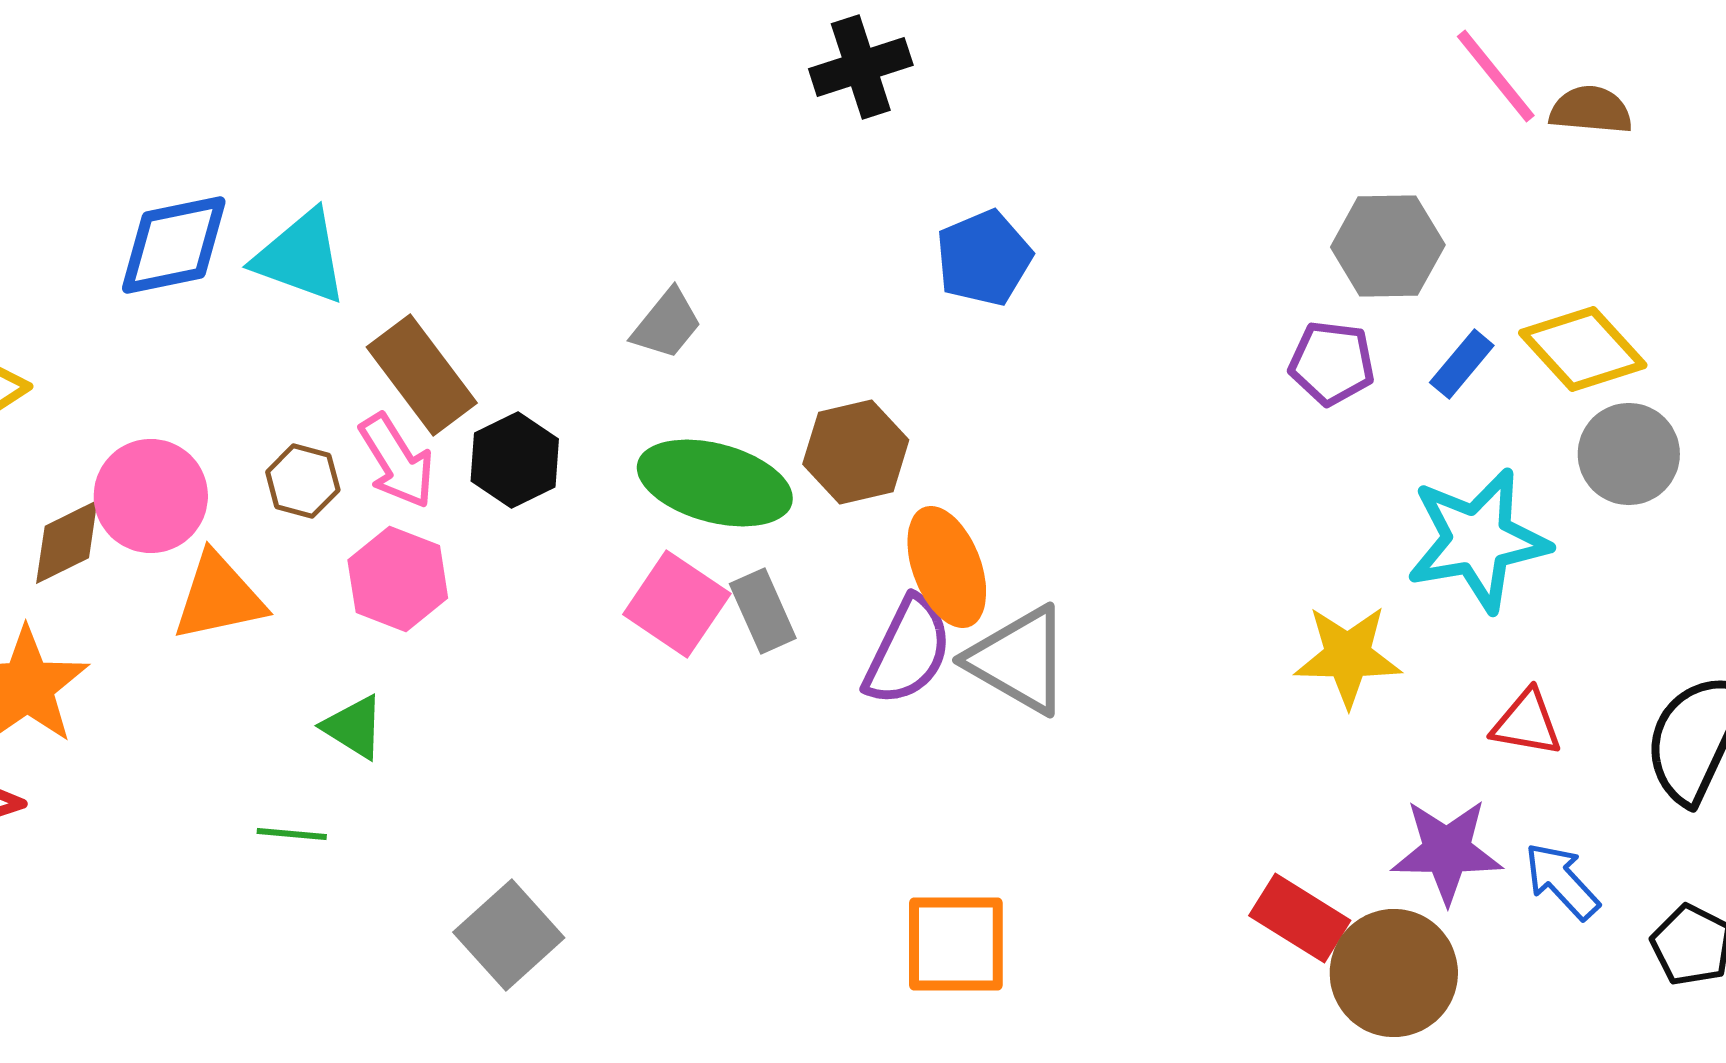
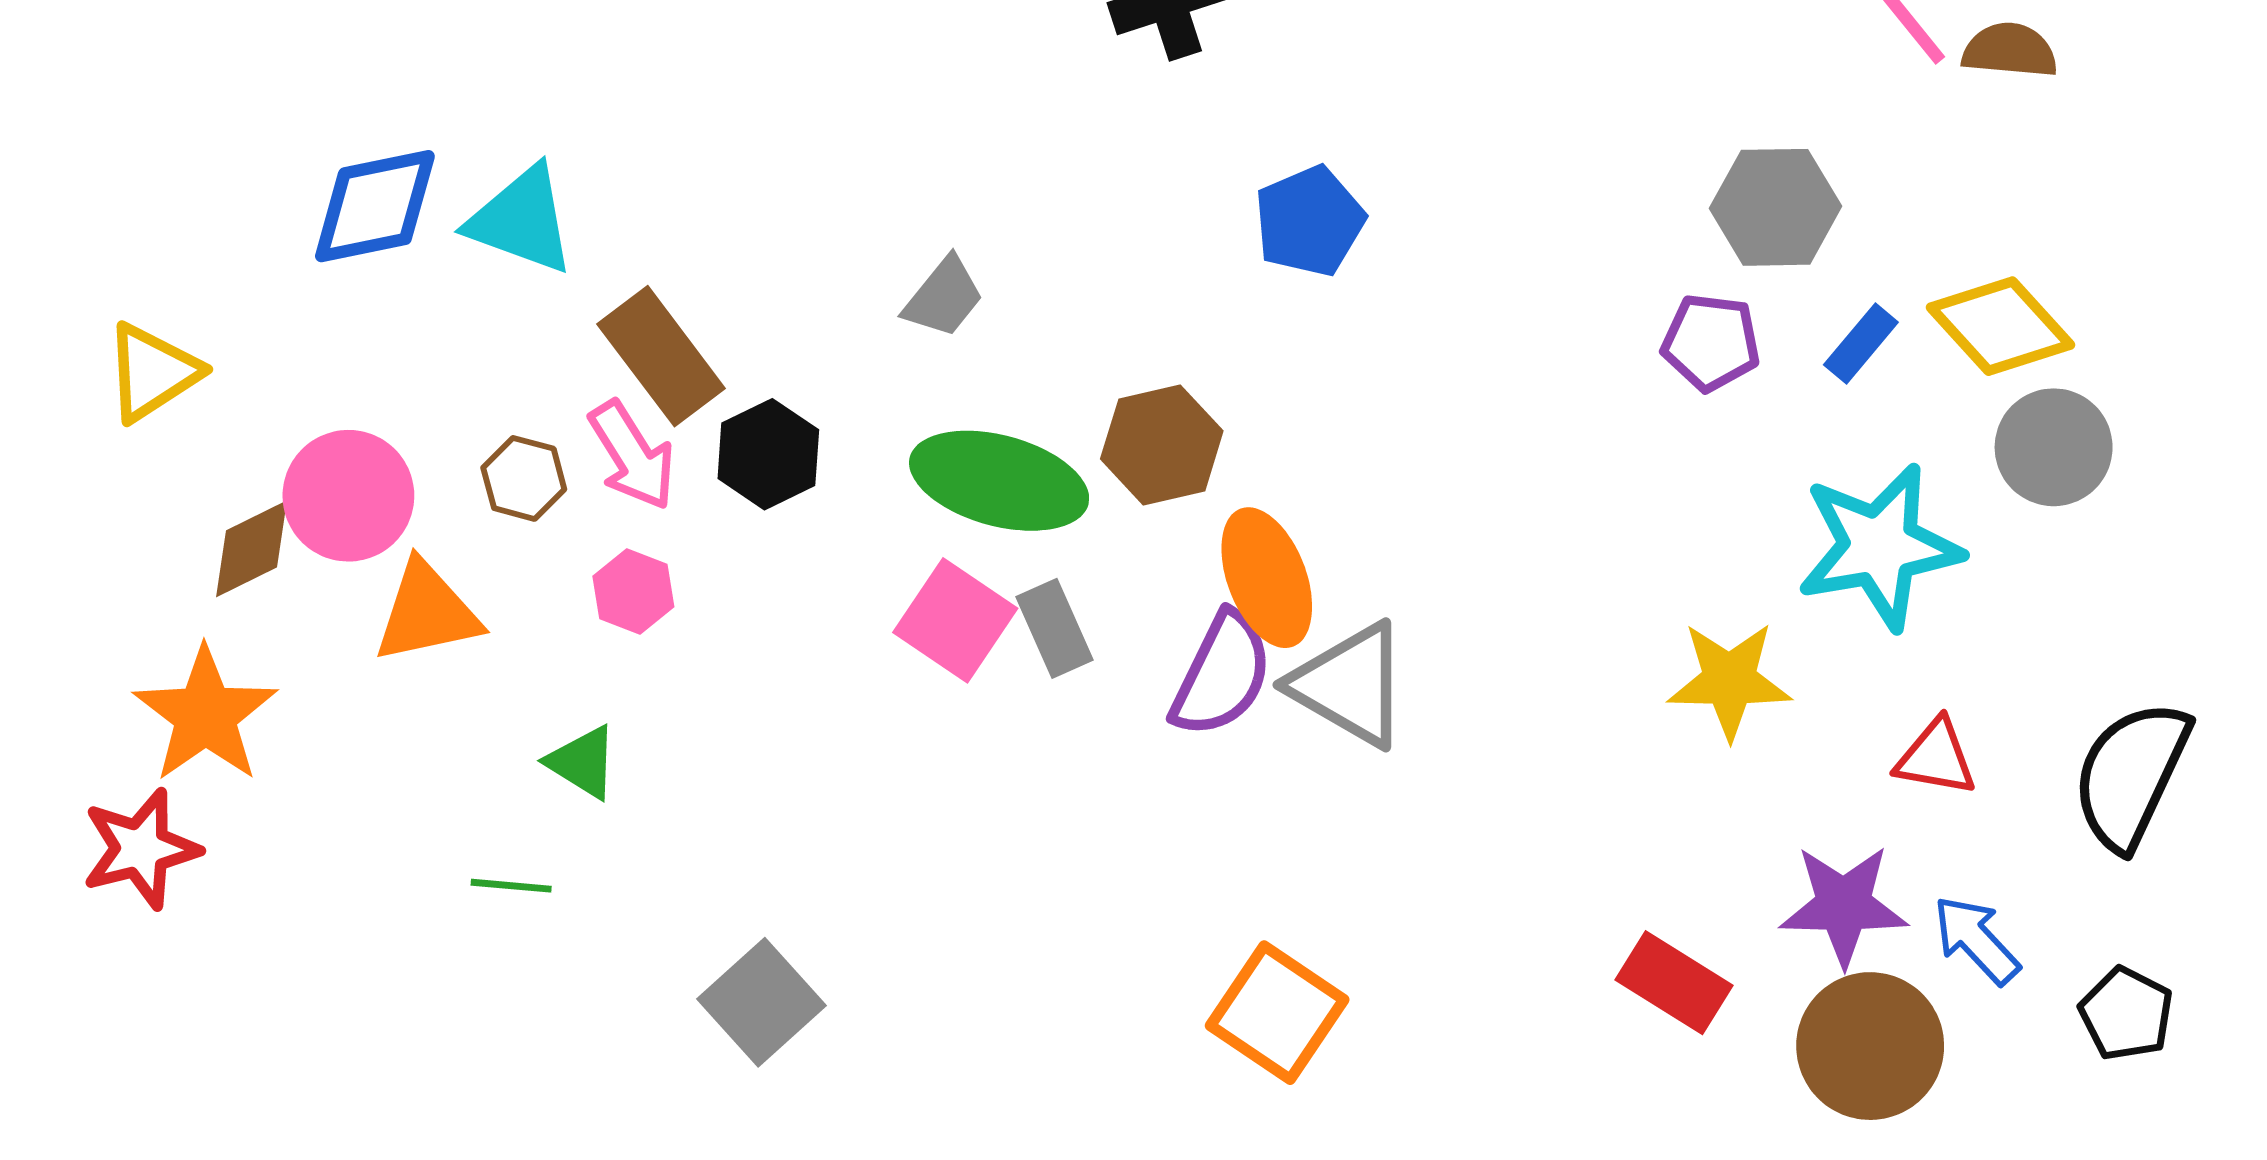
pink hexagon: (398, 579) -> (633, 591), size x0.7
orange square: (956, 944) -> (1277, 1013), turned 34
brown circle: (1394, 973) -> (1870, 1046), moved

